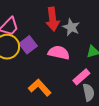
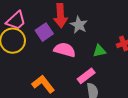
purple square: (28, 45) -> (44, 32), moved

